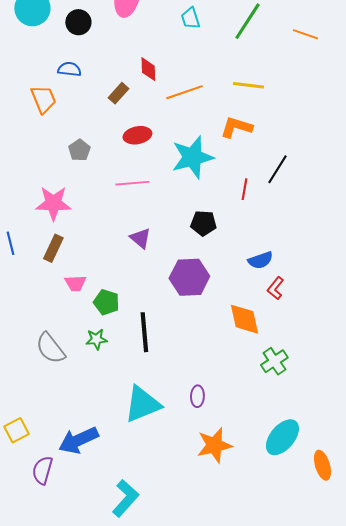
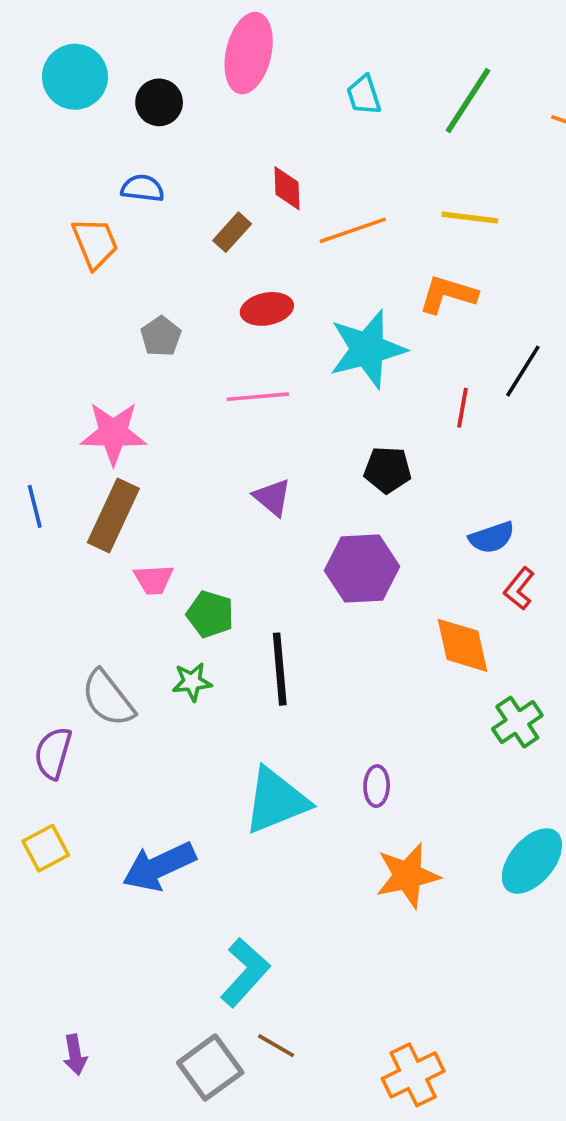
brown rectangle: (53, 248) -> (113, 515), size x1.4
purple semicircle: (42, 470) -> (53, 753), moved

